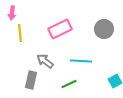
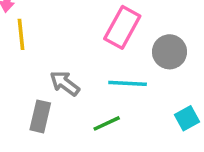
pink rectangle: (60, 29) -> (122, 27), moved, turned -35
gray circle: (104, 29) -> (170, 52), moved

